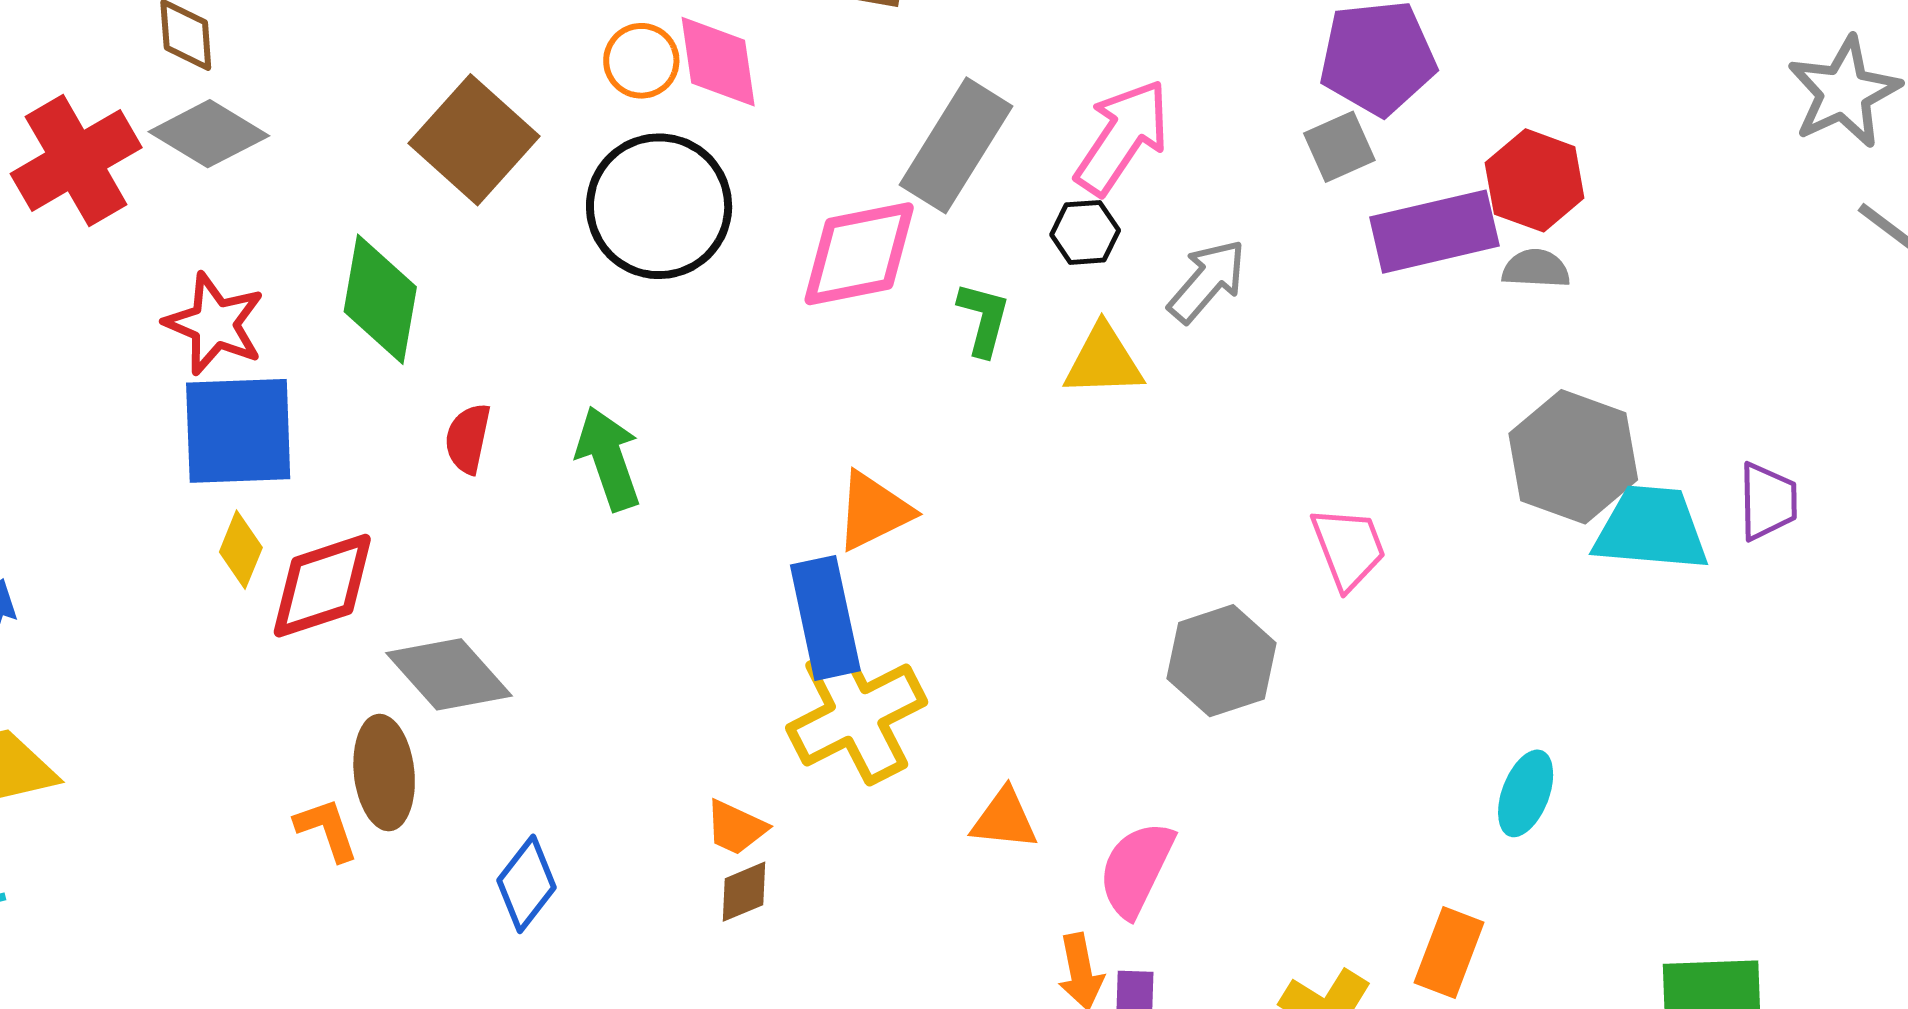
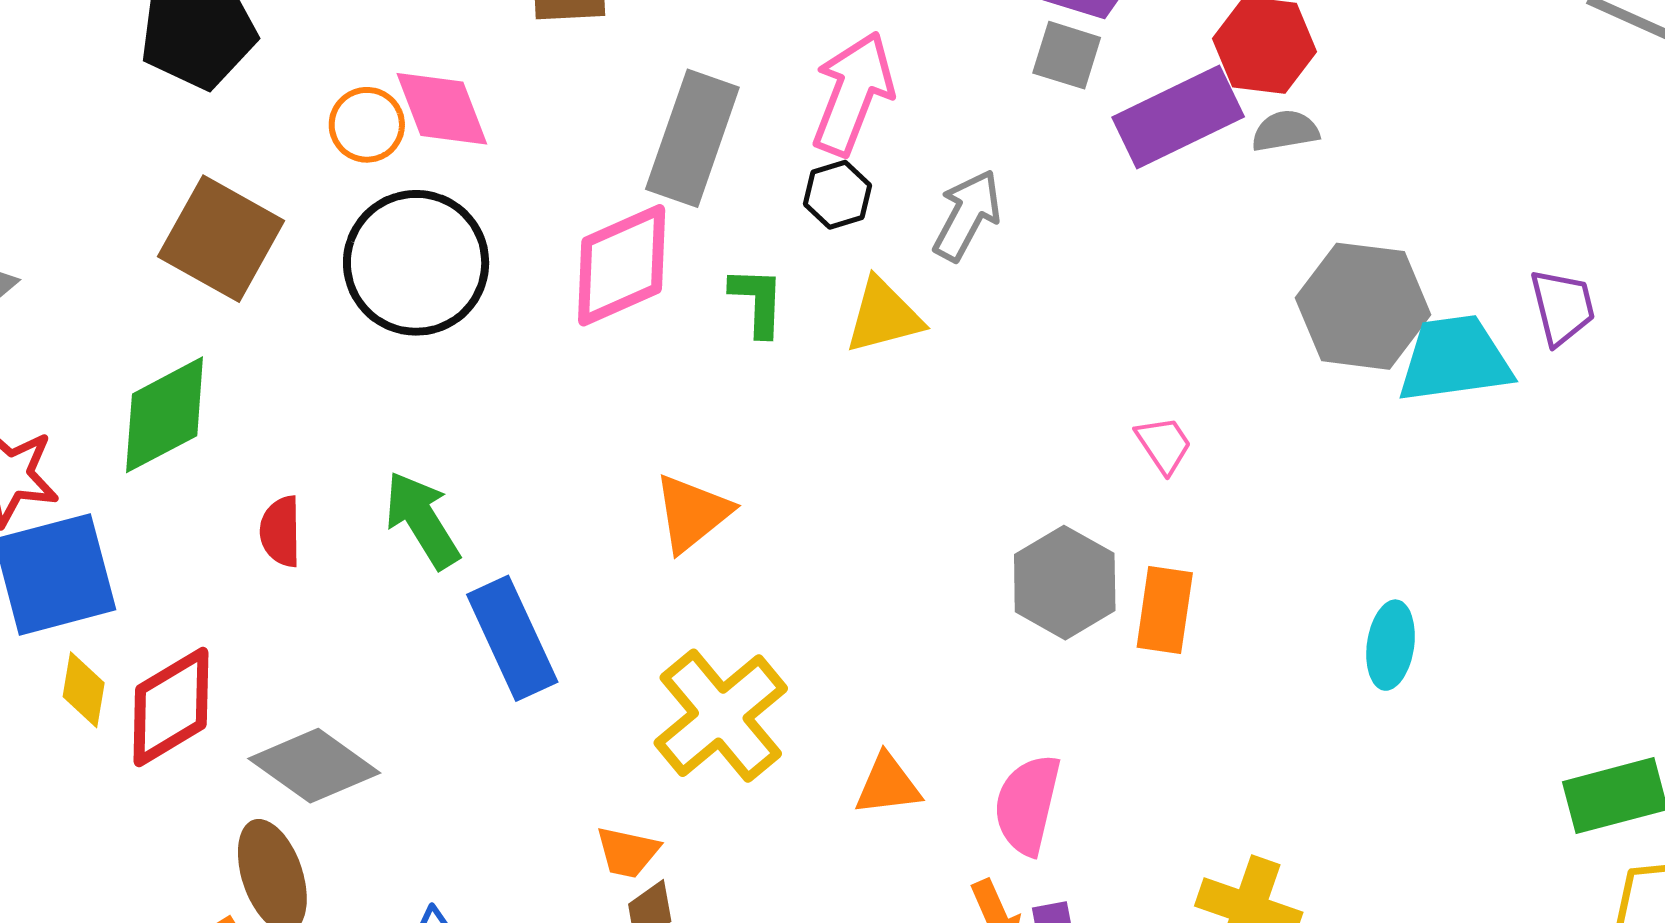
gray square: (1339, 147) -> (1067, 55), turned -36
green diamond: (380, 299) -> (165, 415), turned 65
pink trapezoid: (1348, 548) -> (1164, 445), size x0.7
blue rectangle: (825, 618) -> (512, 638), moved
orange rectangle: (1449, 952) -> (1165, 610), moved

